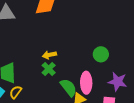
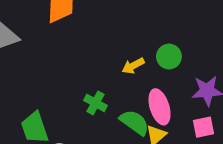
yellow arrow: (49, 55) -> (133, 66), moved

